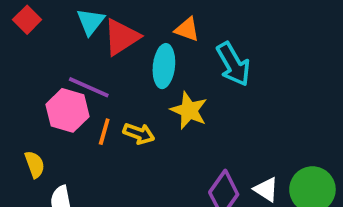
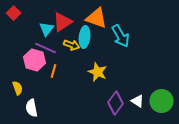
cyan triangle: (91, 22) -> (47, 29), moved
orange triangle: (187, 29) -> (97, 18), size x1.6
yellow star: (189, 110) -> (98, 72), moved
yellow arrow: (139, 134) -> (72, 45), moved

